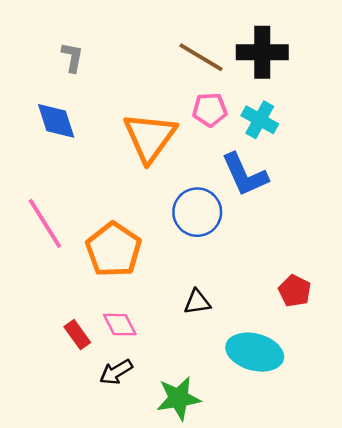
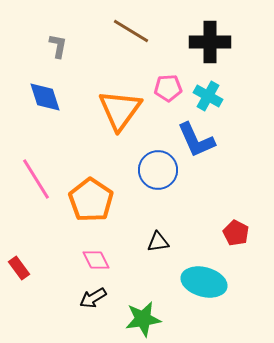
brown line: (201, 57) -> (131, 31), moved
red rectangle: (77, 335) -> (19, 268), moved

